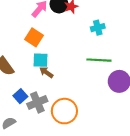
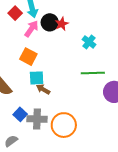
cyan cross: (98, 28) -> (89, 42), turned -32
gray cross: (37, 102) -> (37, 119), turned 30

